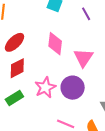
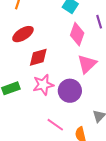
pink diamond: (55, 44) -> (77, 34), moved
red diamond: (17, 68) -> (38, 57), moved

